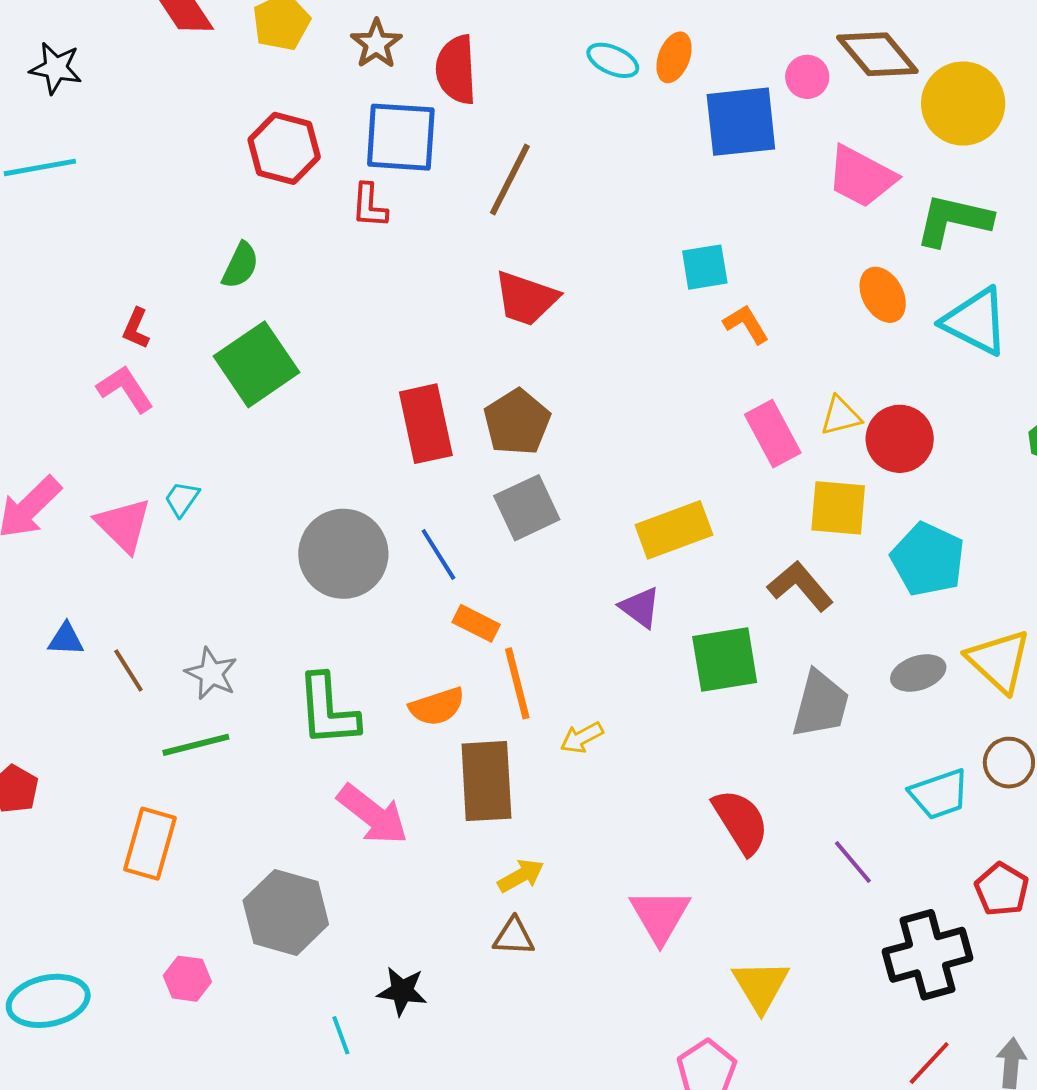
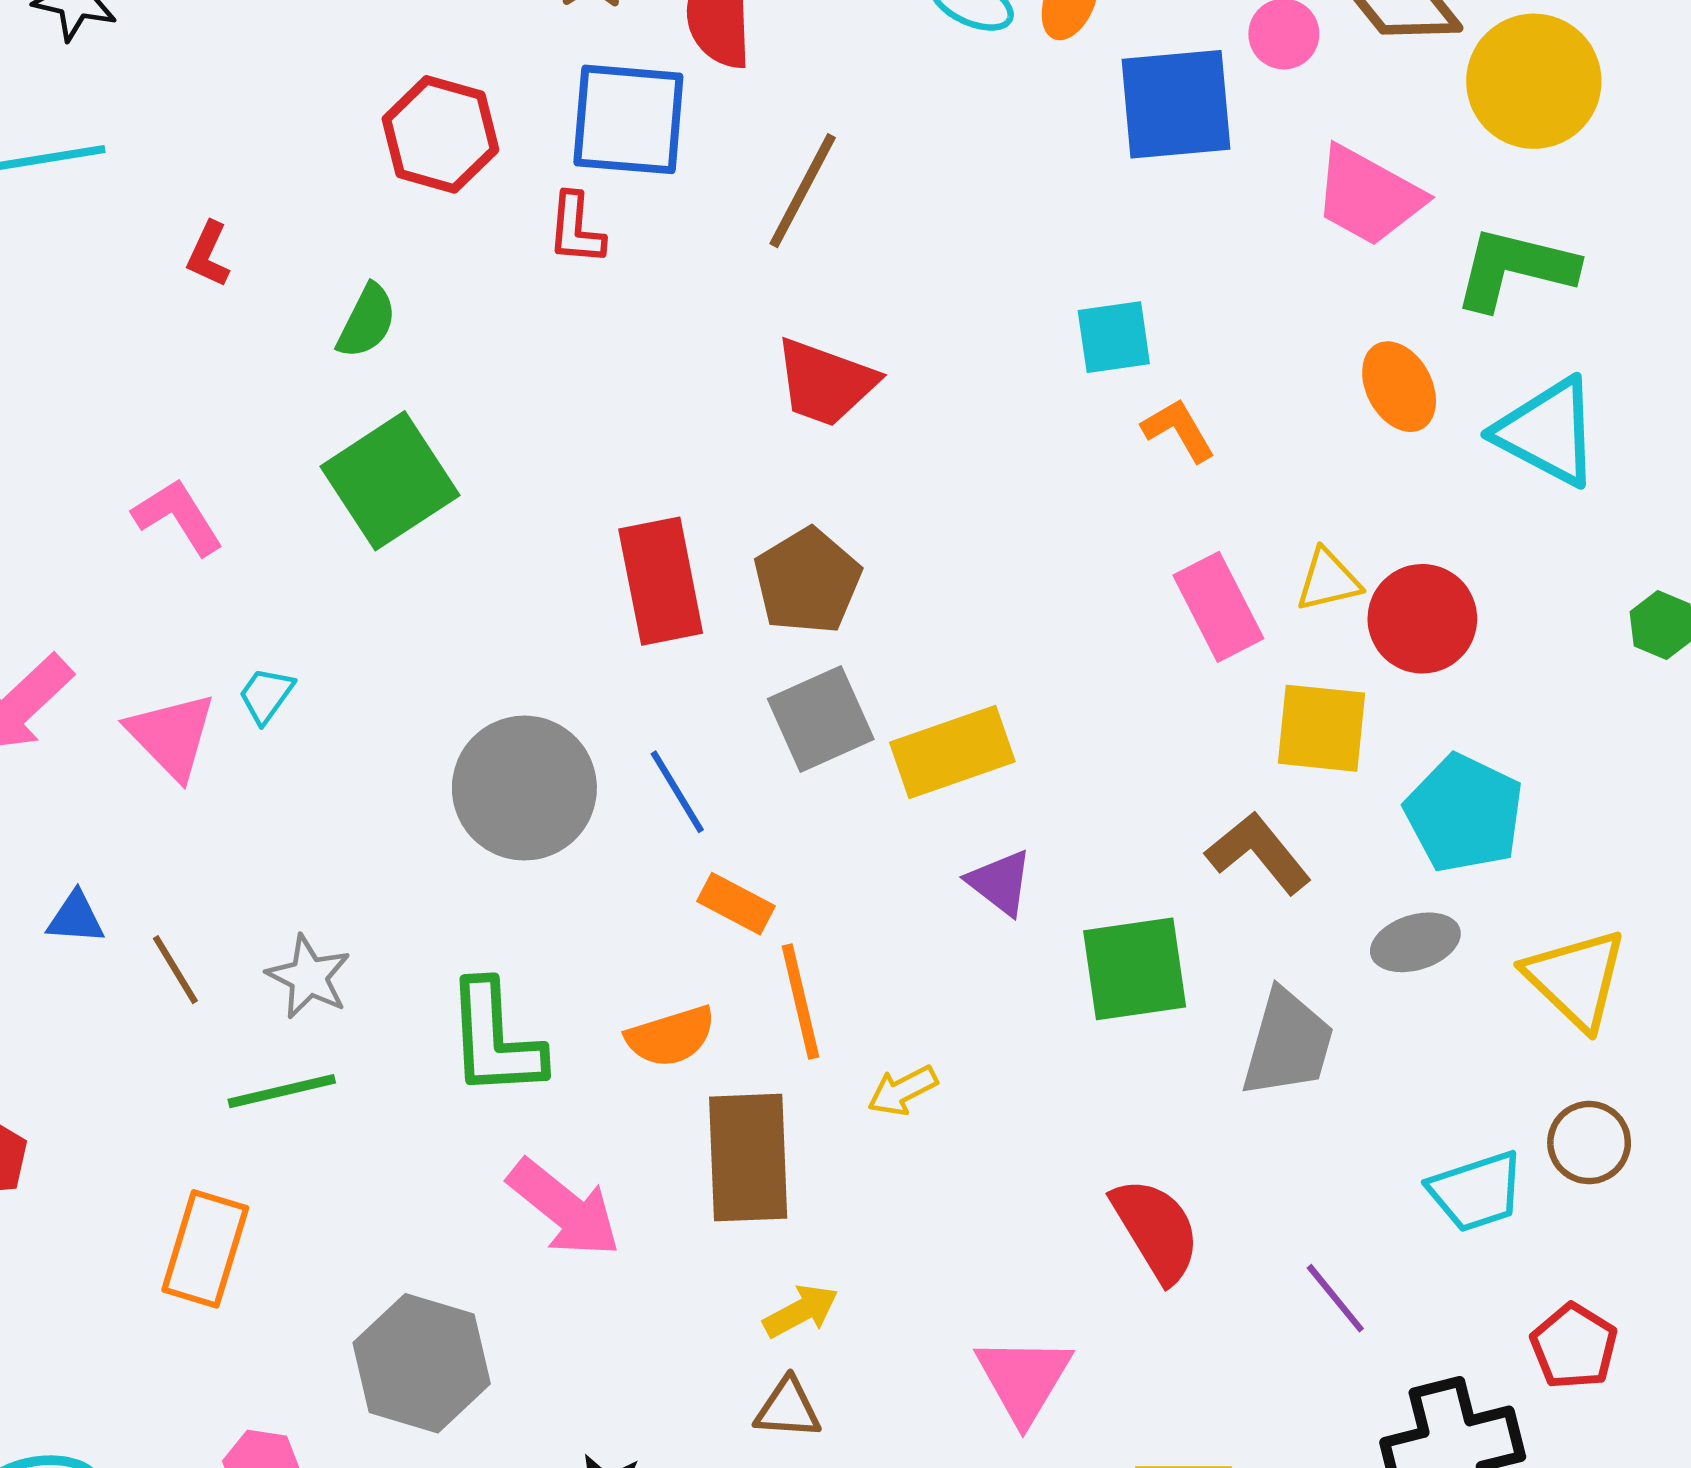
red L-shape: (136, 328) -> (208, 254), moved
yellow rectangle: (674, 530) -> (952, 752), moved
gray ellipse: (918, 673) -> (1415, 942), moved

